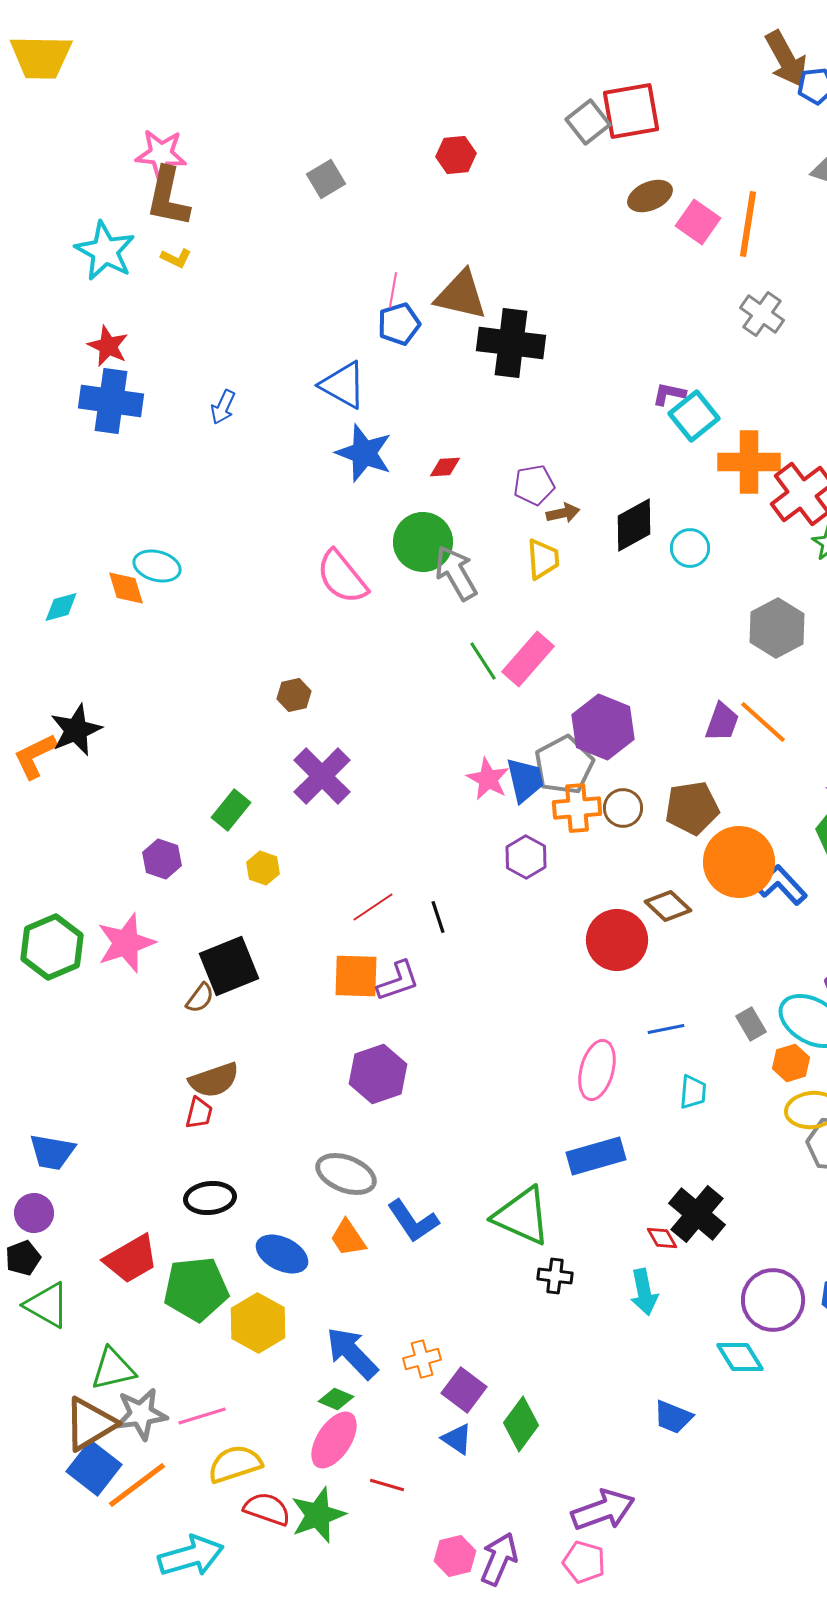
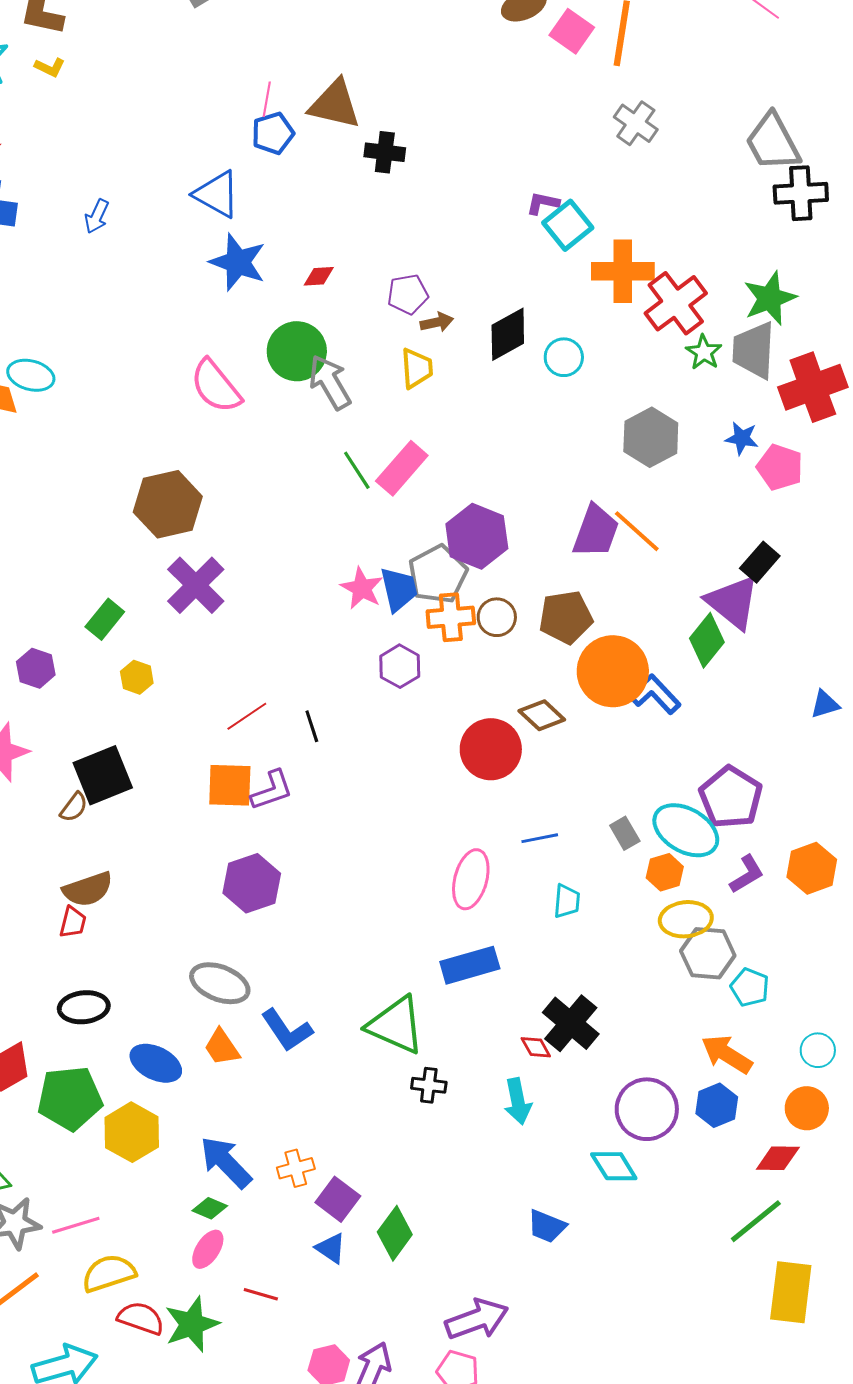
black cross: (511, 343) -> (385, 152), size x0.6
brown hexagon: (294, 695) -> (168, 504), size x2.0
purple trapezoid: (722, 722) -> (596, 531), size x1.4
pink ellipse: (334, 1440) -> (208, 1249), size x0.7

